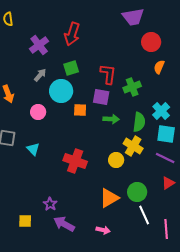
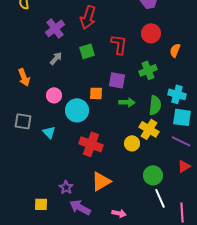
red circle: (151, 42) -> (151, 33), moved
red L-shape: (108, 74) -> (119, 44), moved
cyan circle: (61, 91) -> (77, 110), moved
cyan cross: (161, 111) -> (177, 94), turned -30
orange triangle: (109, 198) -> (101, 181), moved

